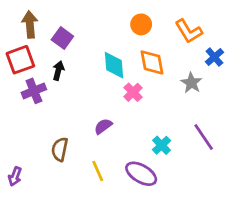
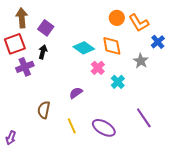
orange circle: (141, 24) -> (117, 18), moved
cyan diamond: (114, 65) -> (84, 48), turned -50
purple line: (204, 137) -> (144, 118), moved
cyan cross: (162, 145) -> (118, 82), moved
purple arrow: (15, 176) -> (11, 138), moved

